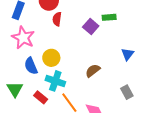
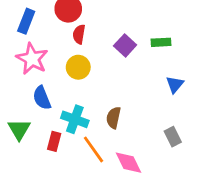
green rectangle: (109, 17) -> (161, 42), moved
yellow circle: (51, 58) -> (78, 67), moved
brown semicircle: (93, 71) -> (113, 118), moved, turned -42
red rectangle: (41, 97) -> (54, 141), turned 64

